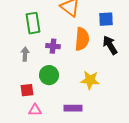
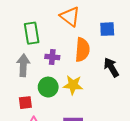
black arrow: (110, 45) -> (111, 67), moved
gray arrow: (25, 54) -> (23, 65), size x1.5
yellow star: (90, 80) -> (73, 85), moved

